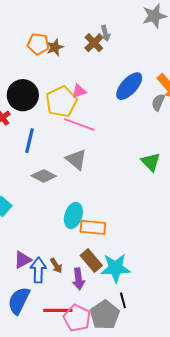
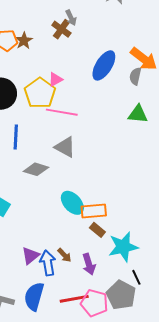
green triangle: (151, 162) -> (138, 114), moved, turned -30
cyan ellipse: (73, 216) -> (72, 203), turned -50
brown rectangle: (91, 260) -> (97, 230), moved, size x0.7

